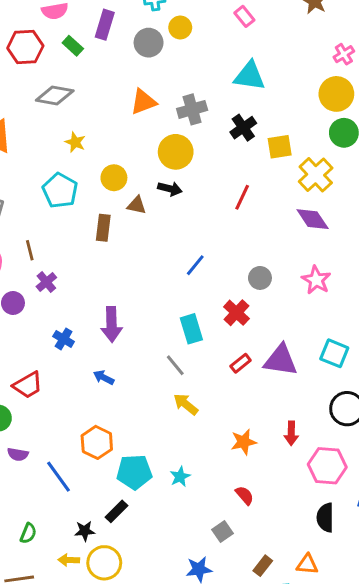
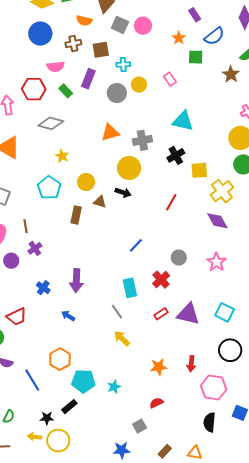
pink rectangle: (244, 16) -> (170, 79), moved
red semicircle: (245, 495) -> (156, 403), turned -80

